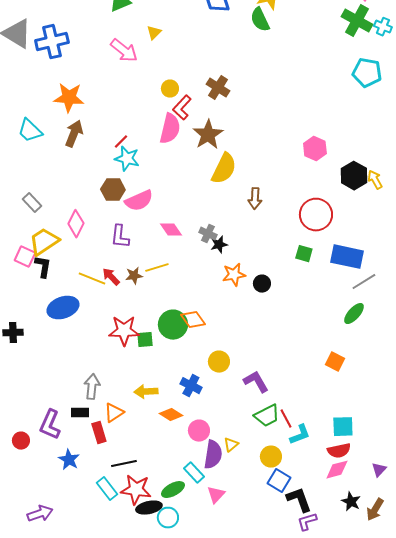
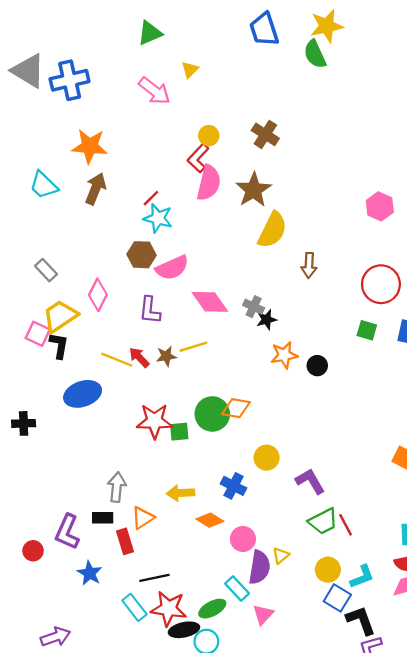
red L-shape: (182, 108) -> (198, 158), moved
pink diamond: (171, 230) -> (210, 302), size x1.4
orange diamond: (193, 320) -> (236, 408), turned -45
cyan L-shape: (300, 435) -> (362, 577), moved

